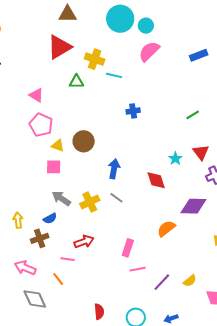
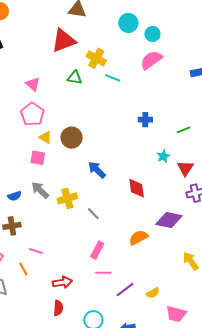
cyan circle: (120, 19) -> (128, 23), size x0.7
blue cross: (133, 111) -> (145, 120), moved
cyan star: (175, 159) -> (163, 156), moved
blue arrow: (114, 169) -> (97, 170), turned -66
gray line: (116, 198) -> (93, 214), moved
blue semicircle: (50, 218) -> (14, 196), moved
red arrow: (84, 242) -> (62, 282), moved

